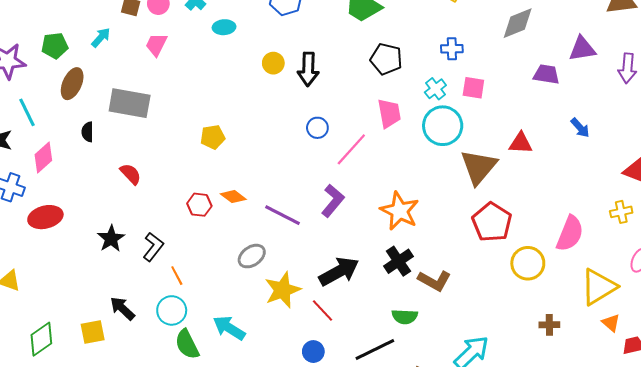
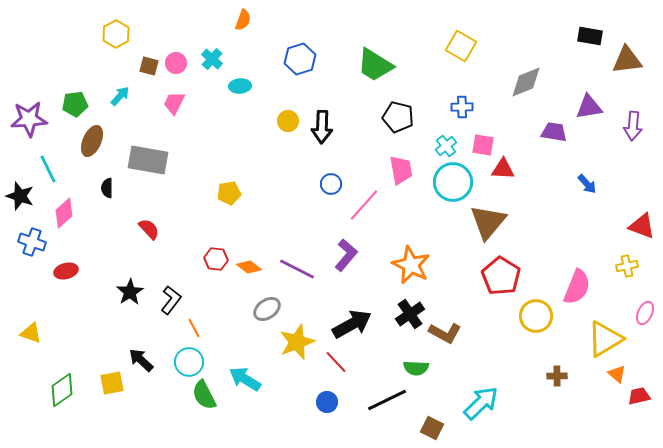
red triangle: (521, 143) -> (503, 169), moved
orange diamond: (233, 197) -> (249, 267), moved
red ellipse: (45, 217) -> (66, 271), size x0.7

